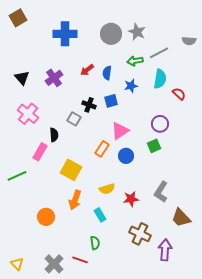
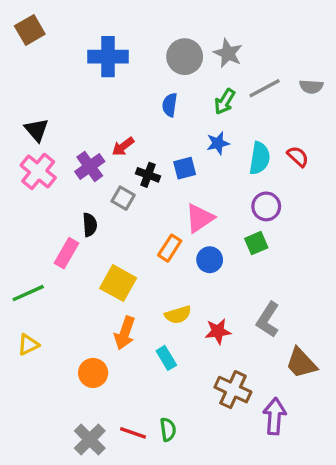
gray semicircle: (189, 41) -> (311, 87), moved
green arrow: (135, 61) -> (225, 102), turned -49
red arrow: (87, 70) -> (123, 147), moved
blue semicircle: (107, 73) -> (170, 105), moved
purple cross: (54, 78) -> (90, 166), moved
cyan semicircle: (160, 79) -> (260, 158), moved
pink cross: (28, 114) -> (38, 171), moved
orange circle: (46, 217) -> (93, 373), moved
green semicircle: (95, 243) -> (168, 430), moved
yellow triangle: (17, 264) -> (28, 345), moved, turned 48

